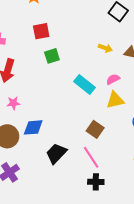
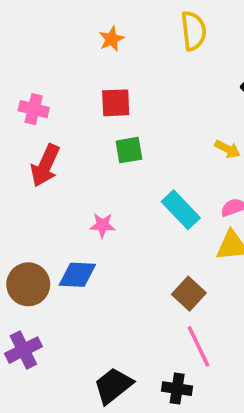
pink star: (13, 103) -> (102, 225), moved
black trapezoid: (56, 153) -> (113, 386), moved
pink line: (91, 157) -> (199, 346), moved

